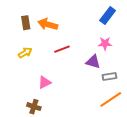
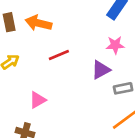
purple triangle: (93, 62) -> (101, 70), turned -42

